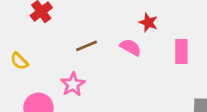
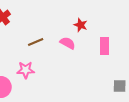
pink star: (73, 84) -> (26, 70), turned 30

